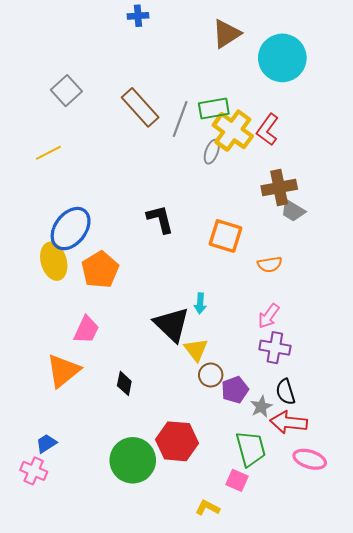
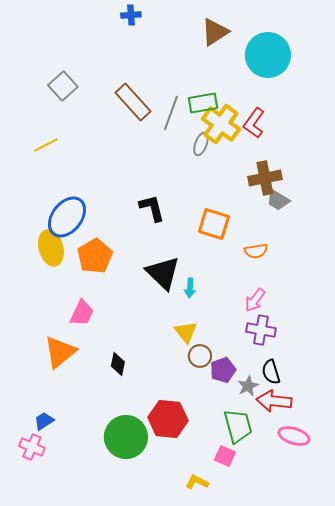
black triangle: (172, 324) -> (163, 273), moved

